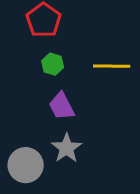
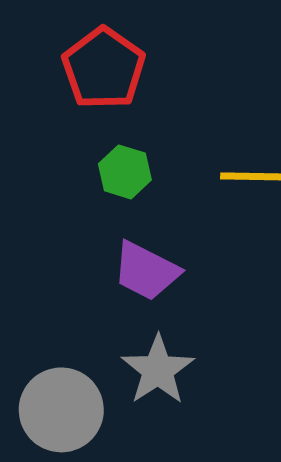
purple trapezoid: (62, 106) -> (146, 271), turned -36

